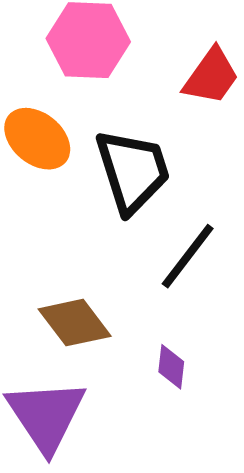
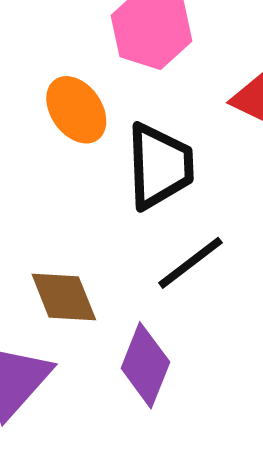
purple diamond: (171, 367) -> (145, 365), size x1.8

